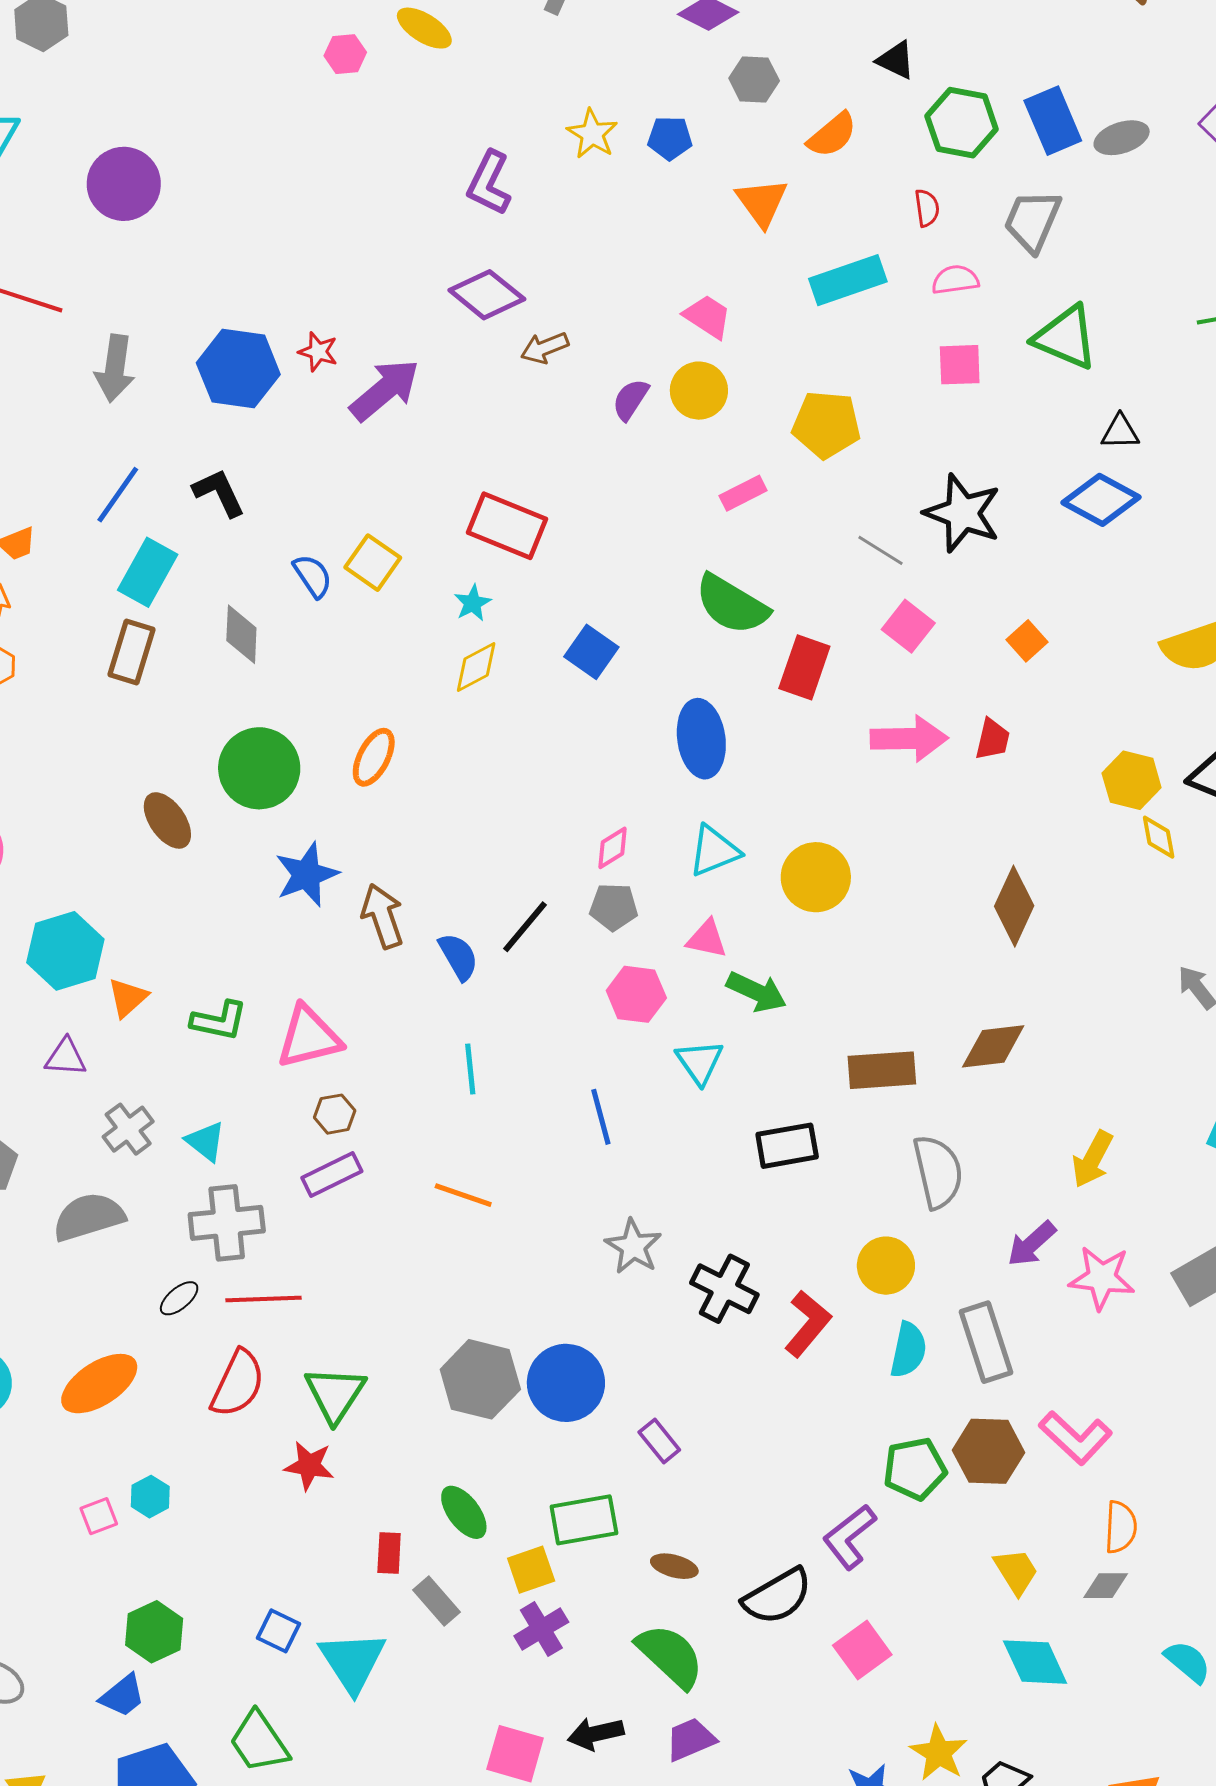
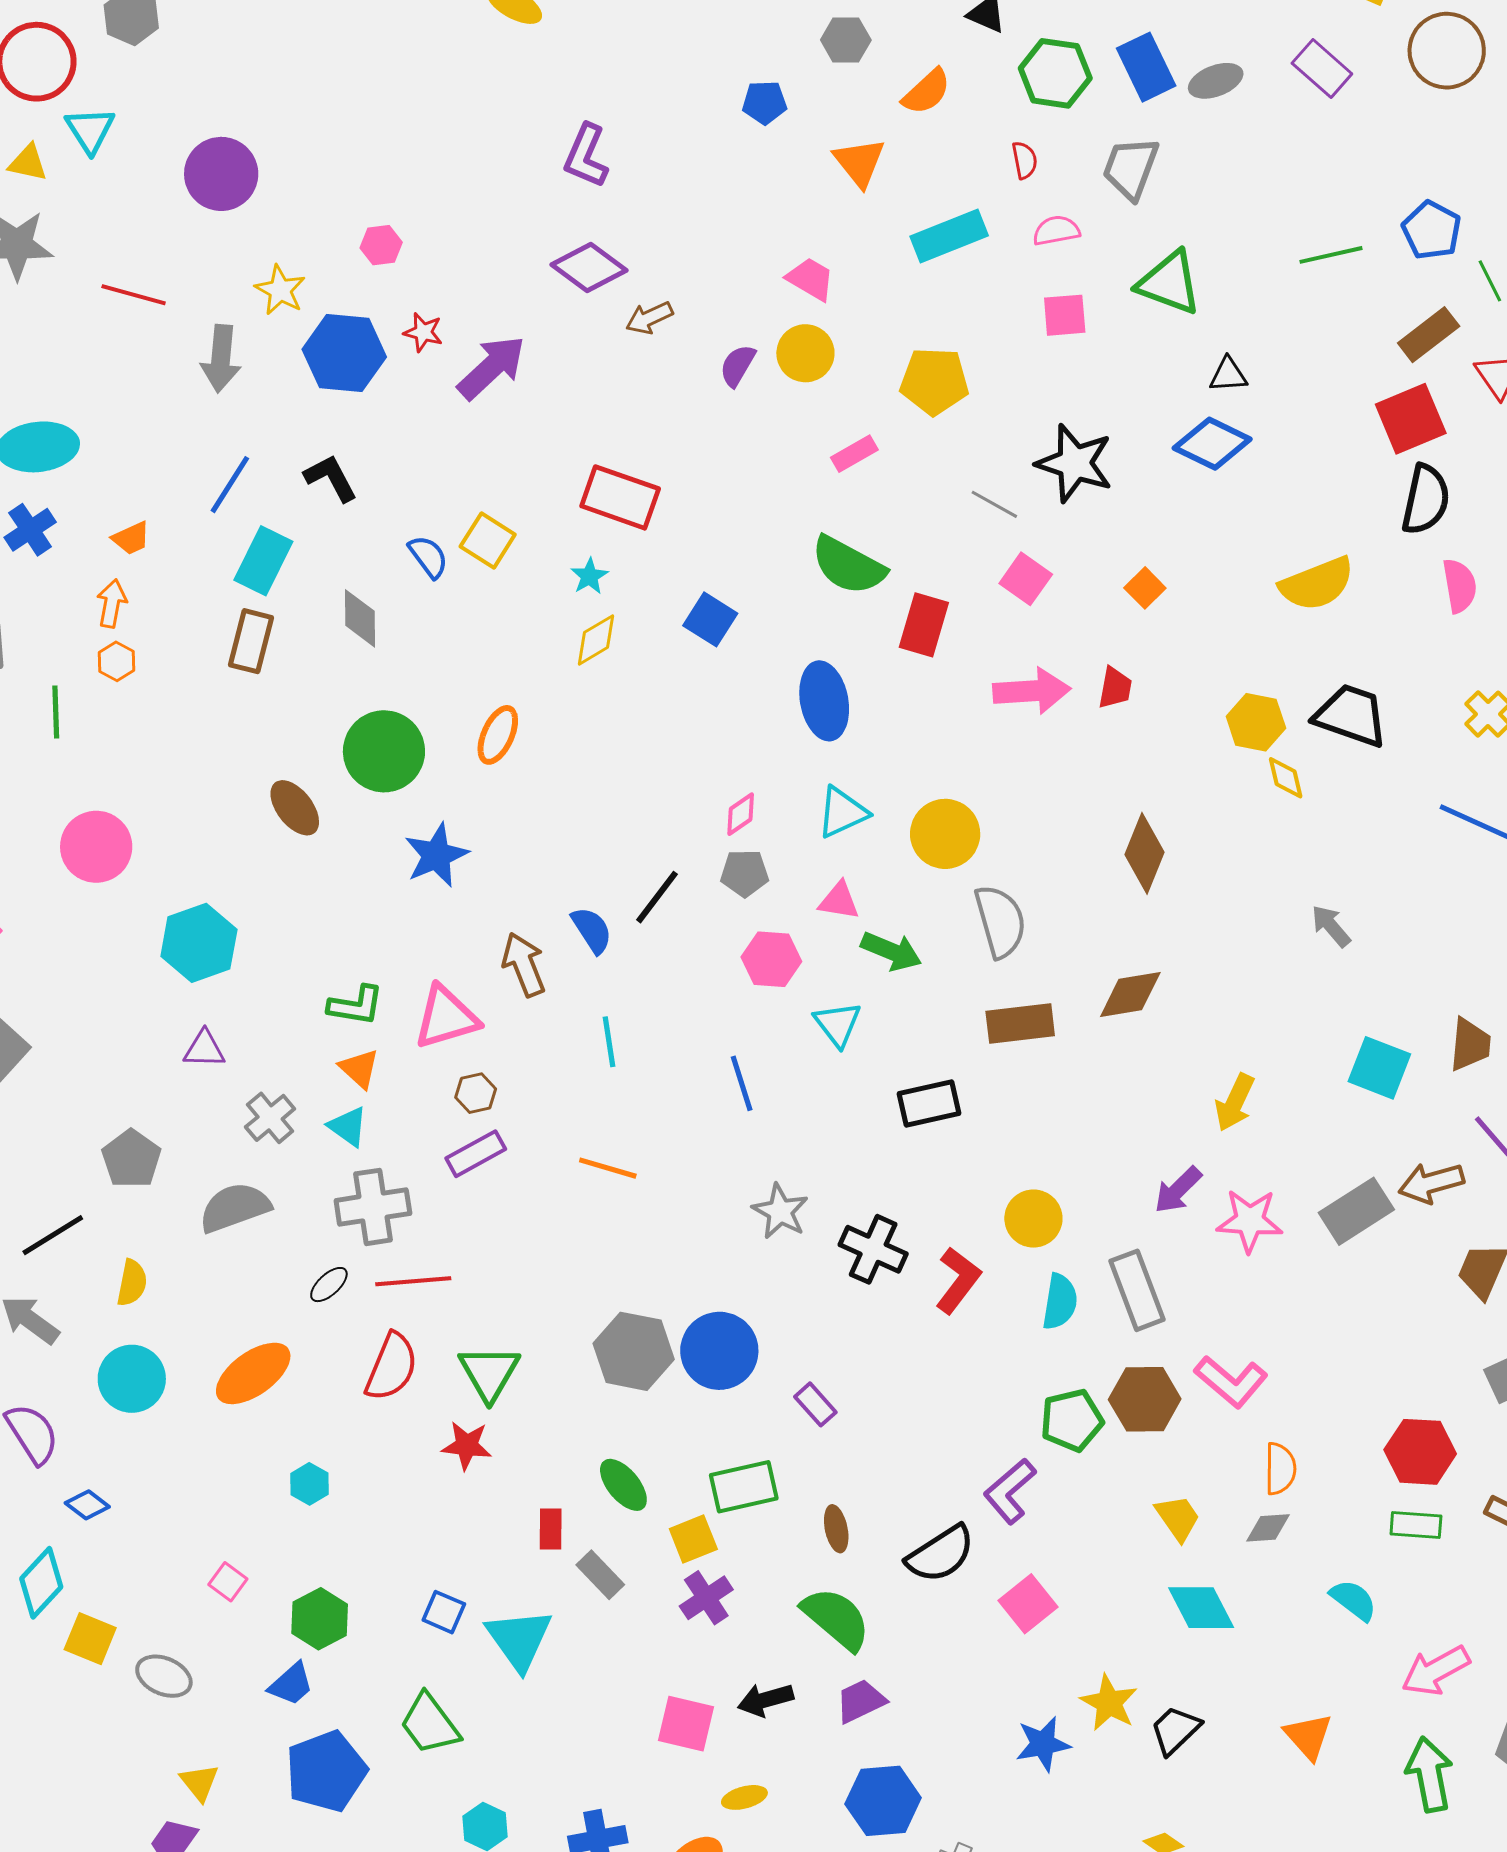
pink hexagon: (345, 54) -> (381, 245), moved
yellow star: (592, 134) -> (280, 290), moved
brown arrow: (383, 916) -> (524, 965), moved
orange triangle: (128, 998) -> (359, 1068), moved, turned -33
gray semicircle: (938, 1172) -> (1000, 921), moved
pink square: (99, 1516) -> (228, 1582), moved, turned -30
brown ellipse: (674, 1566) -> (836, 1529), turned 66

